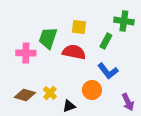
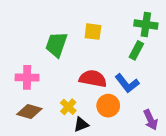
green rectangle: (106, 41) -> (136, 50), moved
red semicircle: (74, 52) -> (93, 79), moved
pink cross: (26, 53) -> (27, 77), moved
yellow cross: (50, 93) -> (68, 107), moved

